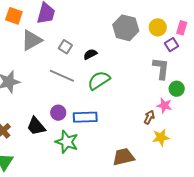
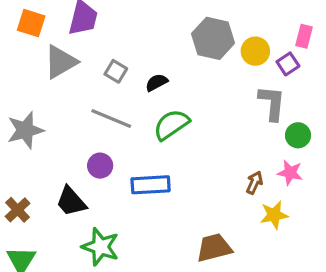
yellow circle: (158, 27) -> (255, 51), moved
pink star: (164, 105) -> (290, 173), moved
purple circle: (58, 113) -> (100, 166), moved
green star: (67, 142) -> (101, 247), moved

